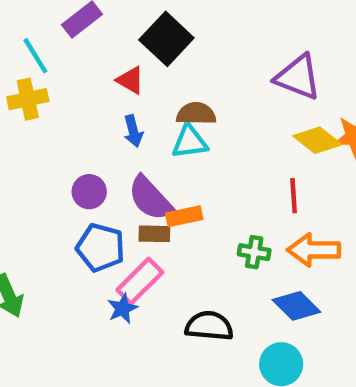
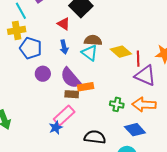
purple triangle: (298, 77) -> (145, 76), moved
yellow diamond: (317, 140) -> (121, 52), moved
cyan triangle: (190, 142) -> (90, 53), turned 42
red line: (294, 196) -> (138, 59), moved
blue pentagon: (100, 247) -> (31, 48), moved

